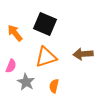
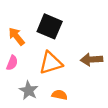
pink semicircle: (11, 66) -> (12, 63), moved
orange semicircle: (54, 86) -> (60, 95), turned 88

